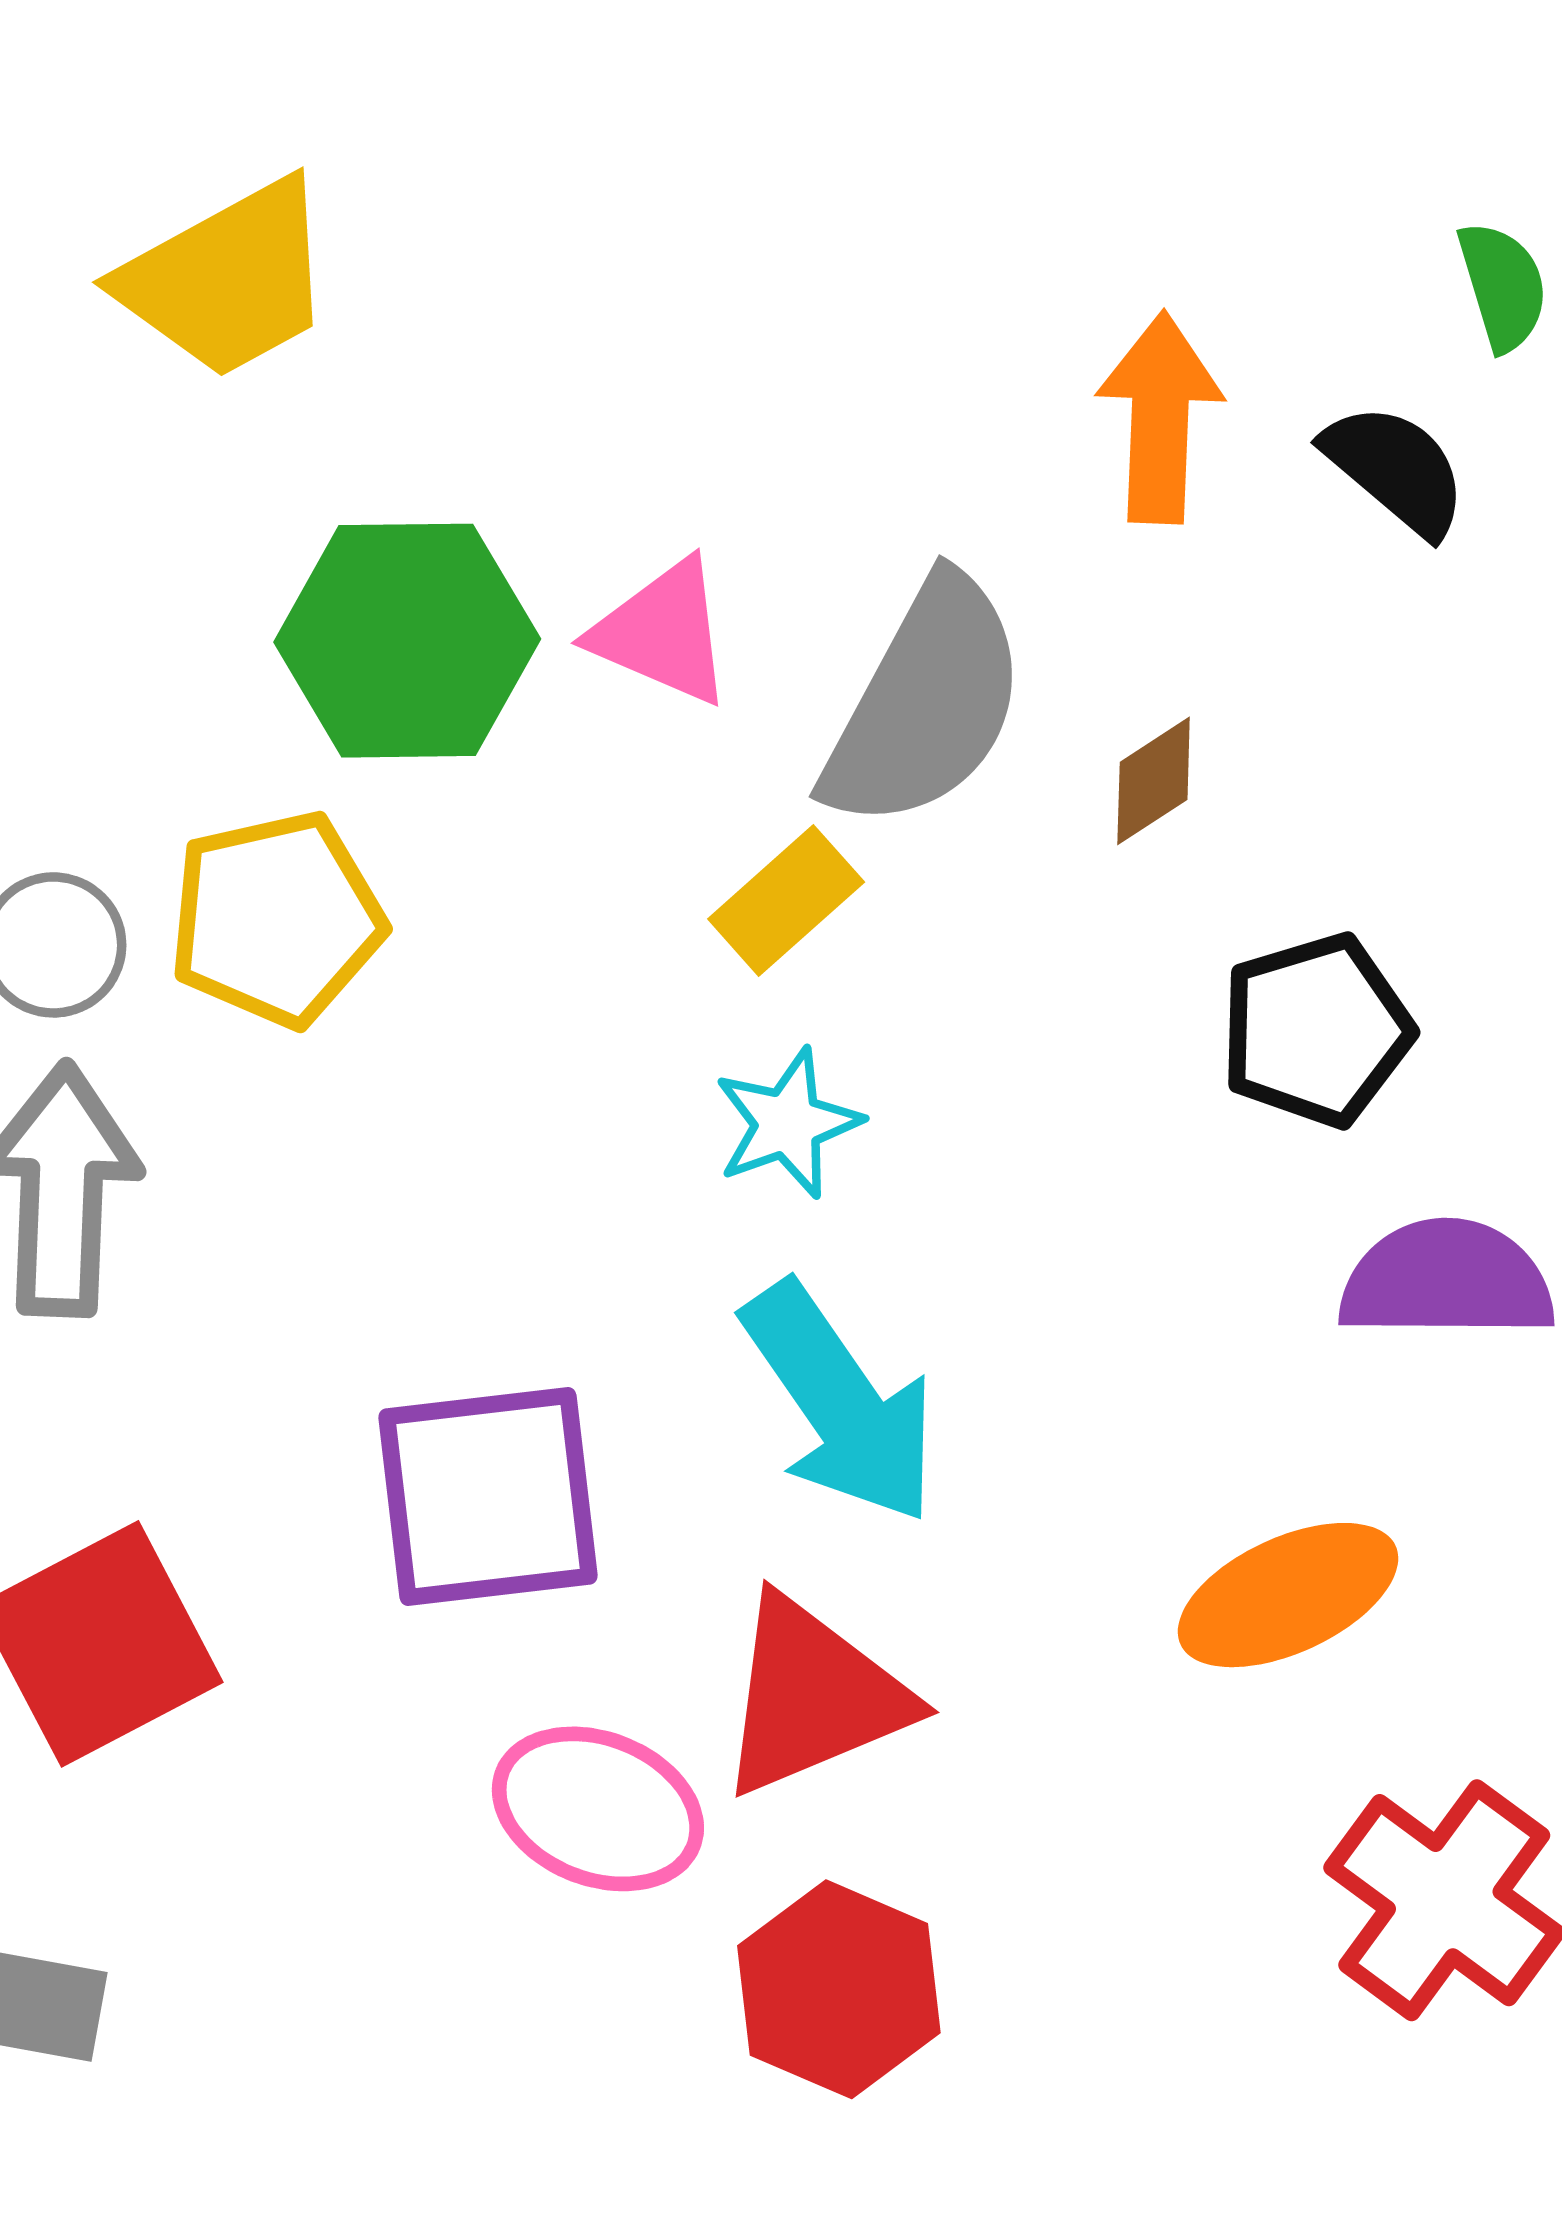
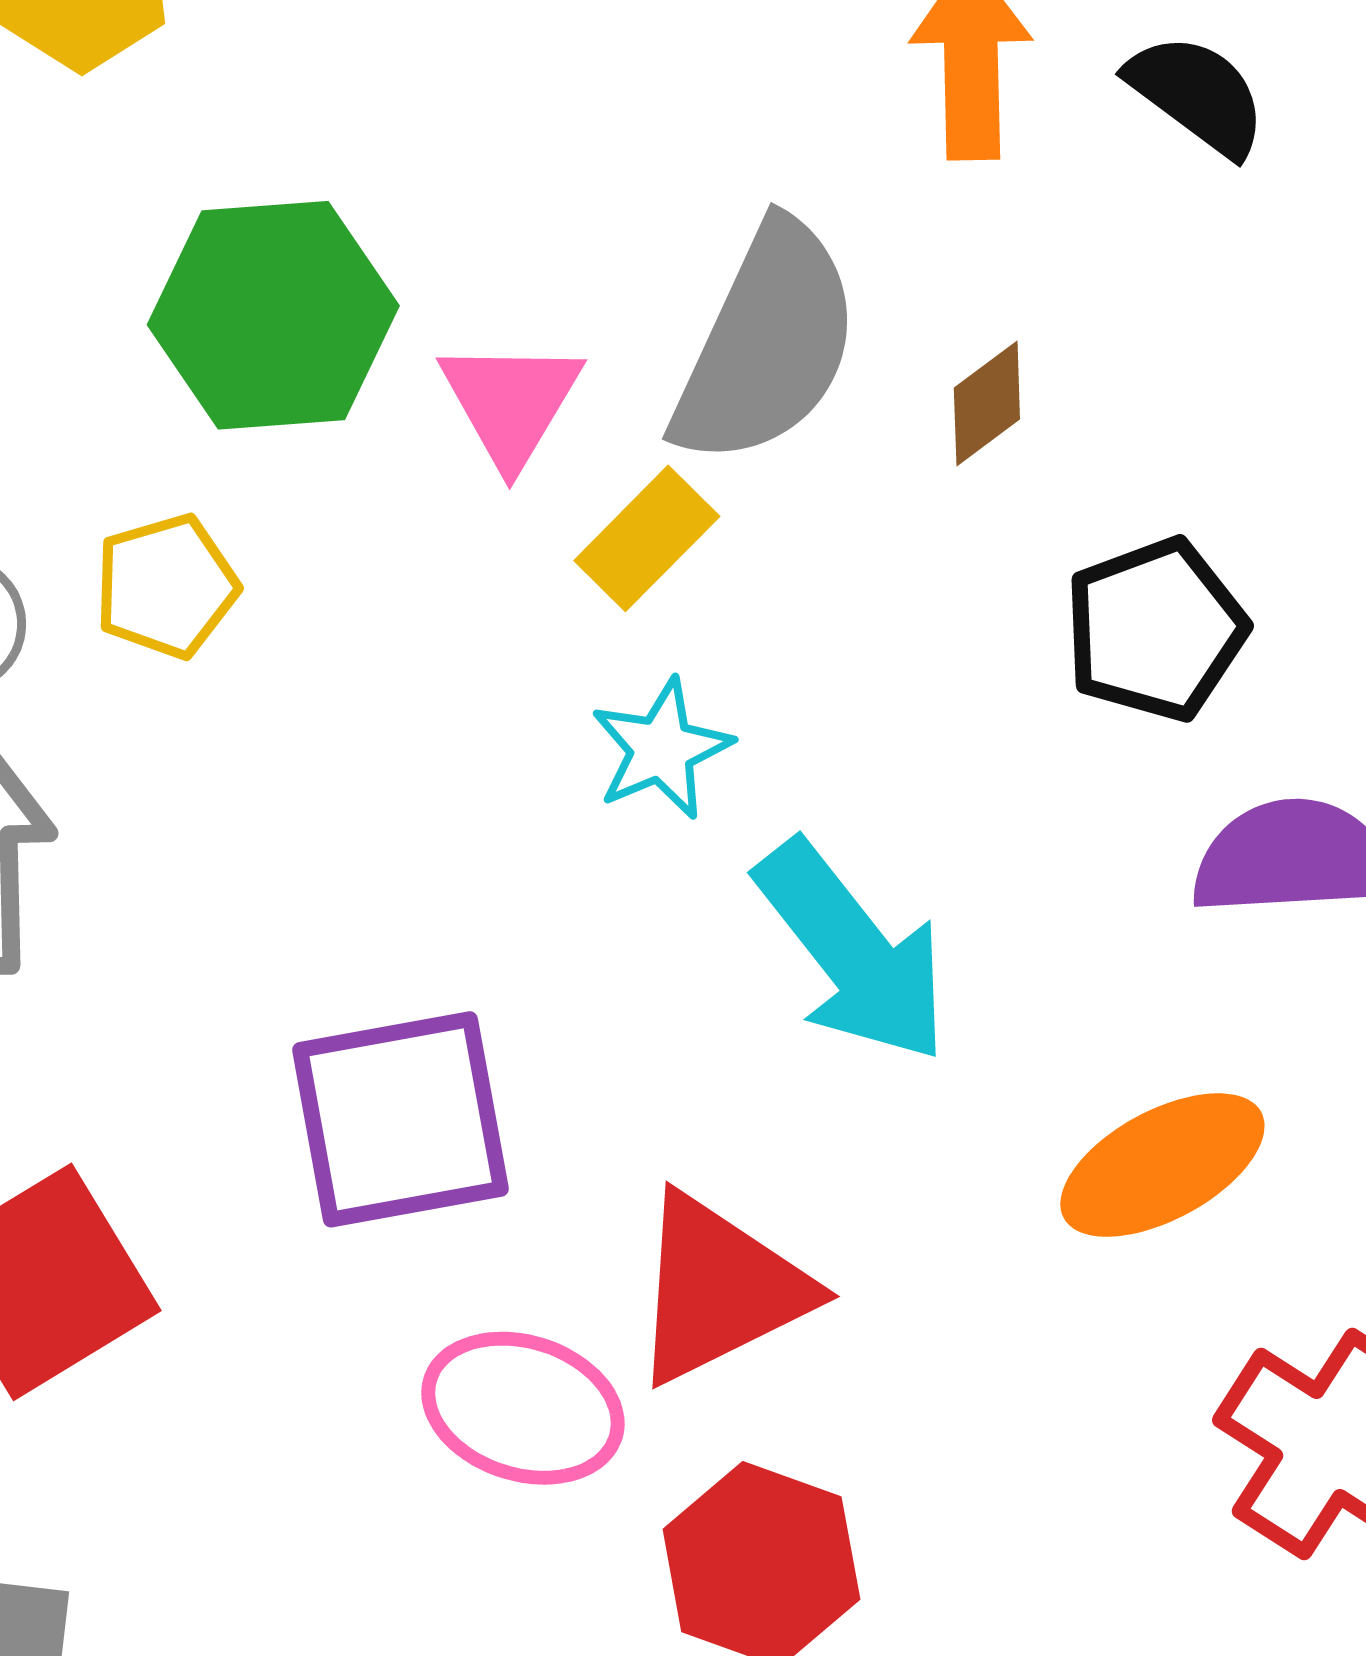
pink triangle: (663, 632) -> (511, 402), moved, turned 41
yellow pentagon: (276, 919) -> (166, 586), size x0.7
cyan arrow: (840, 1403) -> (853, 952), moved

